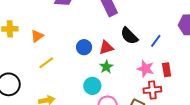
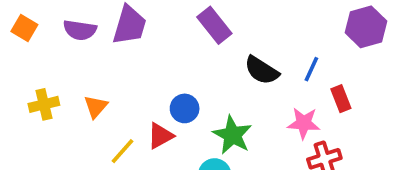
red triangle: (106, 48) -> (160, 136), moved
green star: (106, 67) -> (232, 135), size x1.5
red rectangle: (167, 70) -> (341, 99), moved

